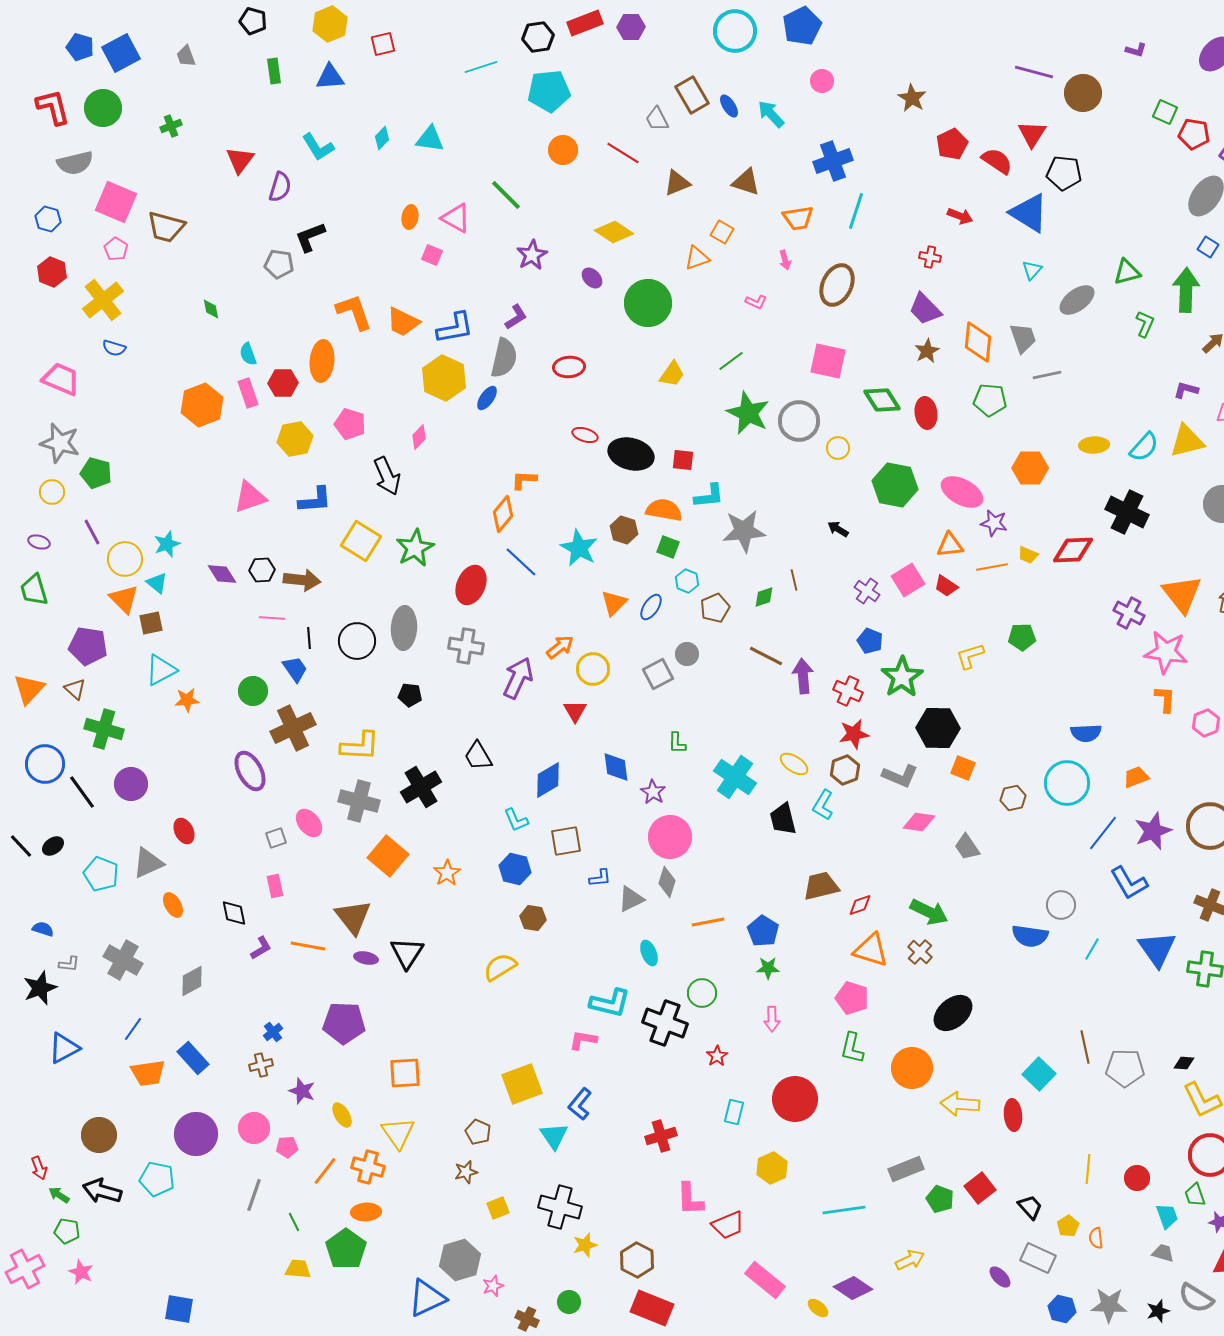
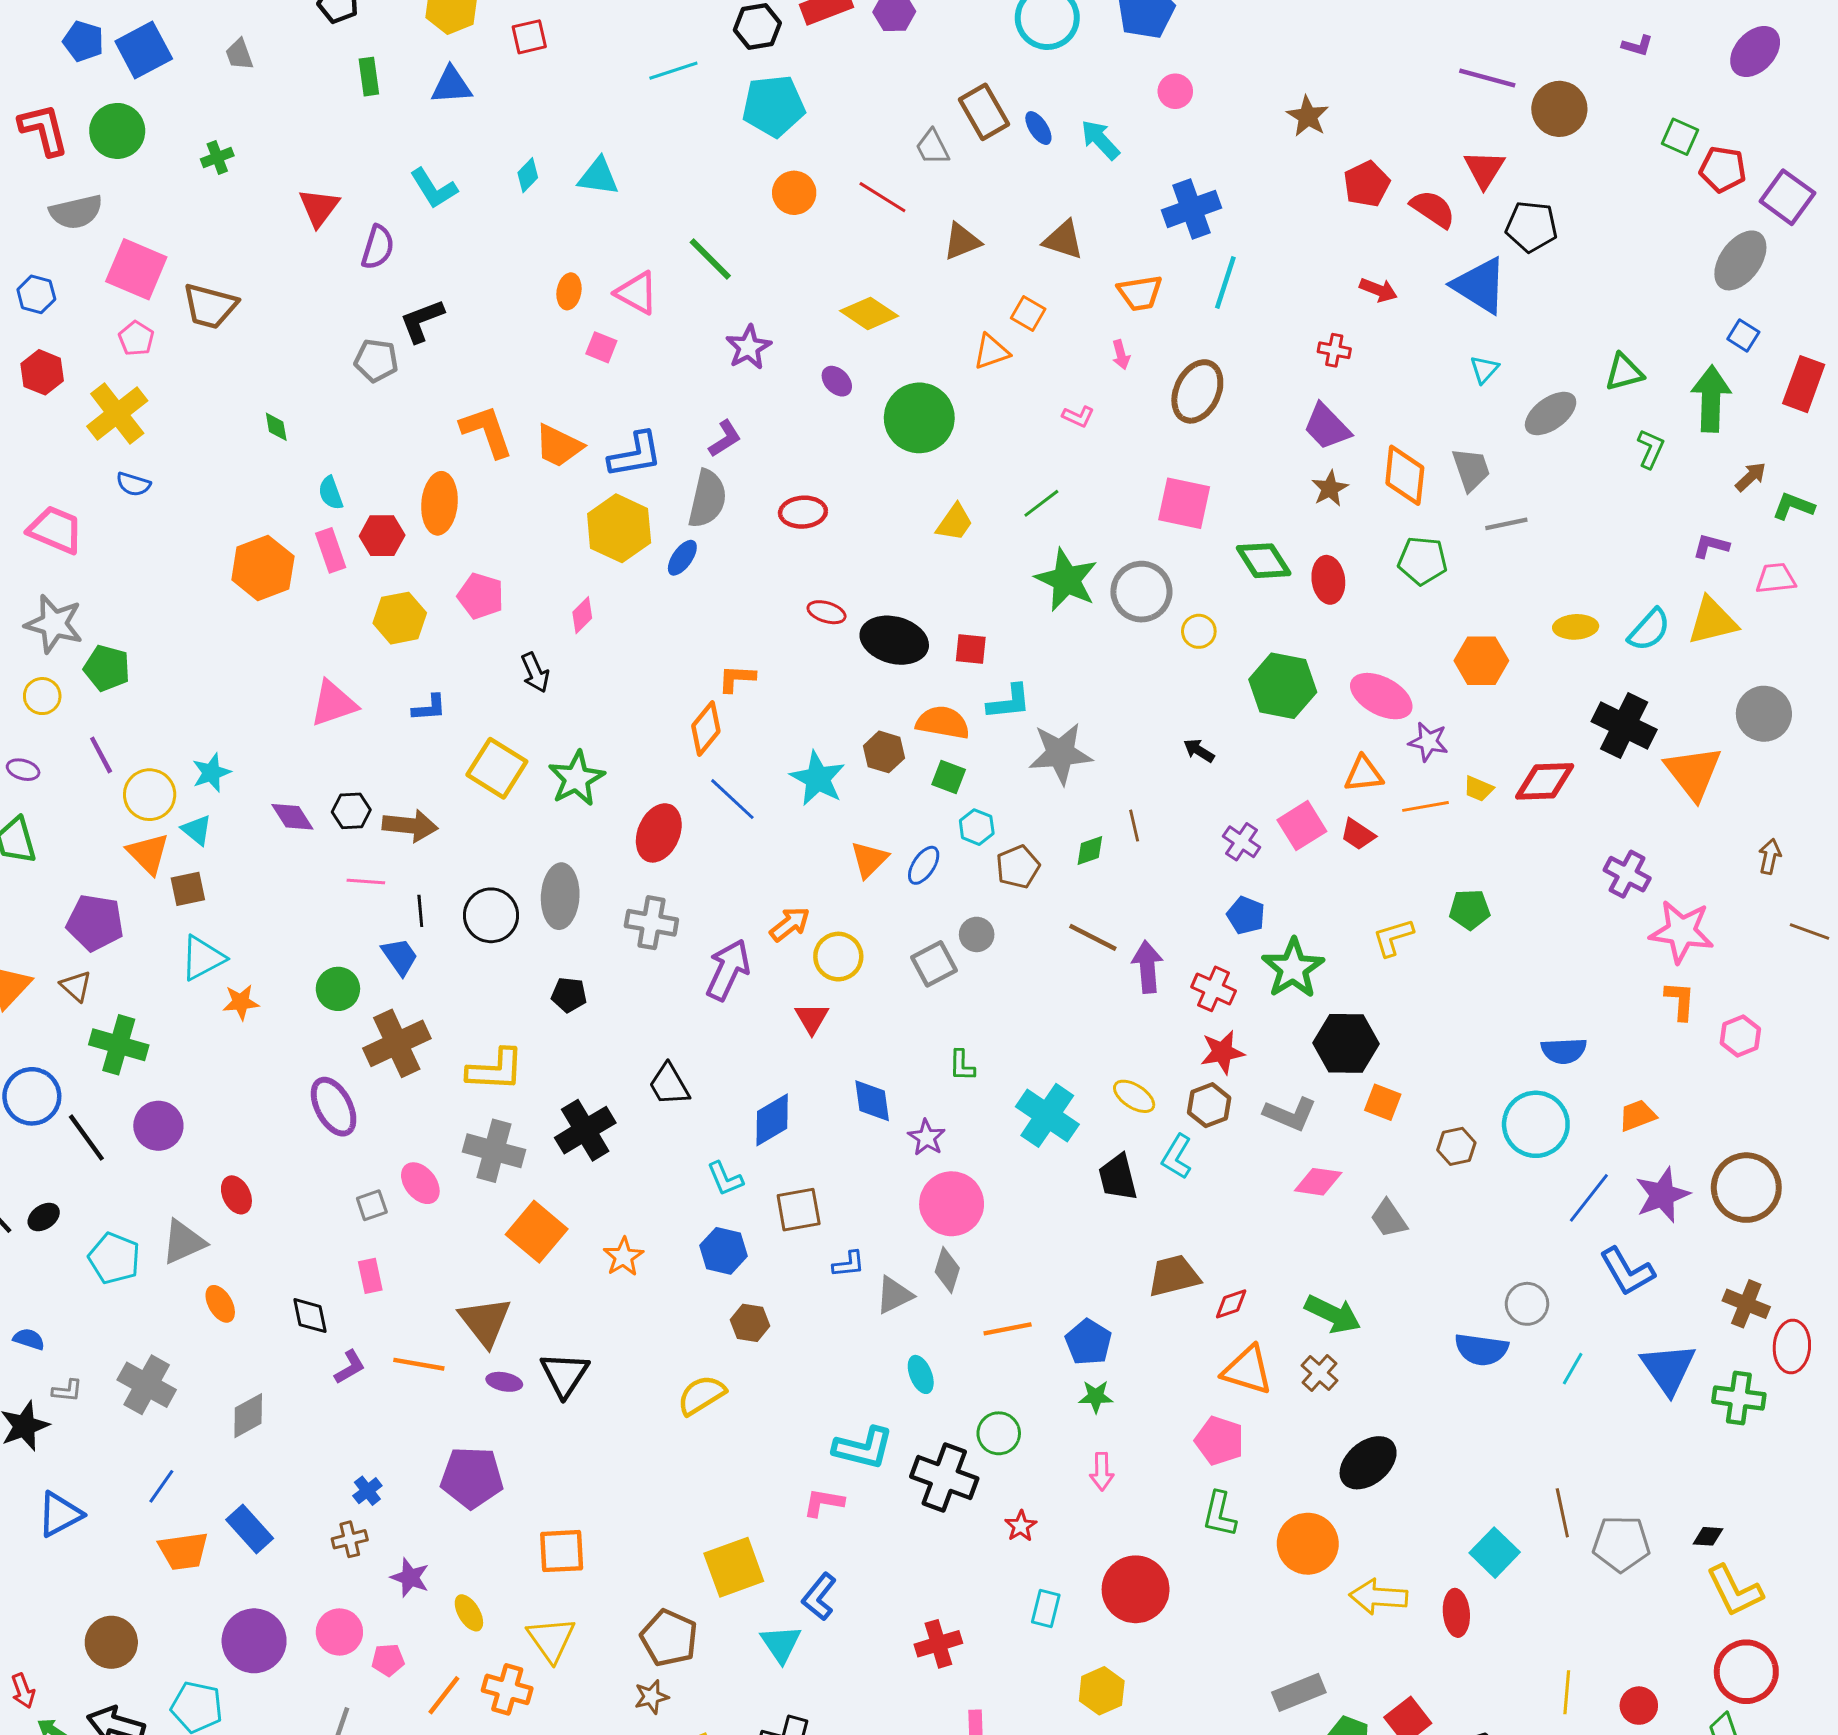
black arrow: (387, 476) -> (535, 673), size x0.7
blue L-shape: (315, 500) -> (429, 708), size x0.7
orange triangle: (1182, 594) -> (1693, 773), moved
brown pentagon: (478, 1132) -> (669, 1638), size x1.5

